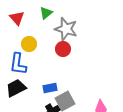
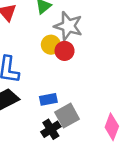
yellow circle: (29, 44) -> (51, 45), moved

